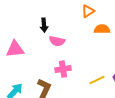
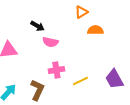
black arrow: (44, 25) -> (37, 26), turned -56
yellow line: (97, 80) -> (80, 81), moved

